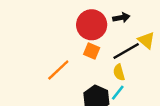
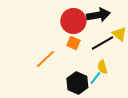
black arrow: (121, 18) -> (98, 15), size x1.6
yellow semicircle: (119, 72) -> (102, 67), moved

